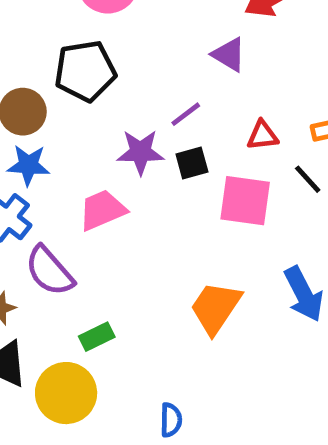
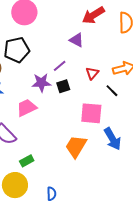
red triangle: (262, 135) -> (92, 73), turned -40
pink square: (245, 201) -> (91, 113), moved
blue semicircle: (171, 420) -> (51, 194), moved

